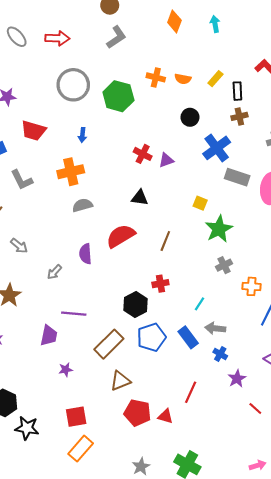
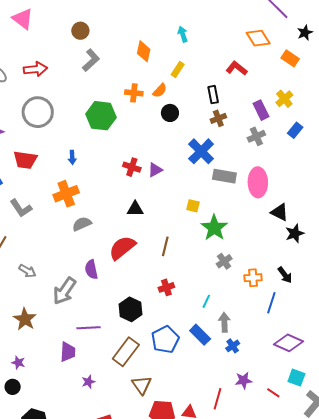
orange diamond: (174, 21) -> (144, 51), moved
orange semicircle: (183, 79) -> (160, 90), turned -49
yellow rectangle: (215, 79) -> (178, 69), moved
gray circle: (73, 85) -> (38, 112), moved
black circle: (190, 117) -> (170, 113), moved
gray arrow: (54, 272) -> (64, 291), size x1.8
black hexagon: (135, 304) -> (131, 309), moved
gray arrow: (215, 328) -> (224, 322), turned 90
blue cross: (220, 354) -> (233, 346), turned 32
purple star: (237, 379) -> (244, 380), moved, turned 30
brown triangle: (120, 381) -> (142, 385), turned -35
red line: (191, 392) -> (218, 399), moved

